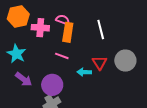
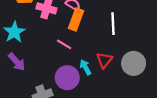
cyan arrow: (84, 72) -> (85, 67), turned 48
purple circle: (52, 85) -> (67, 78), moved

